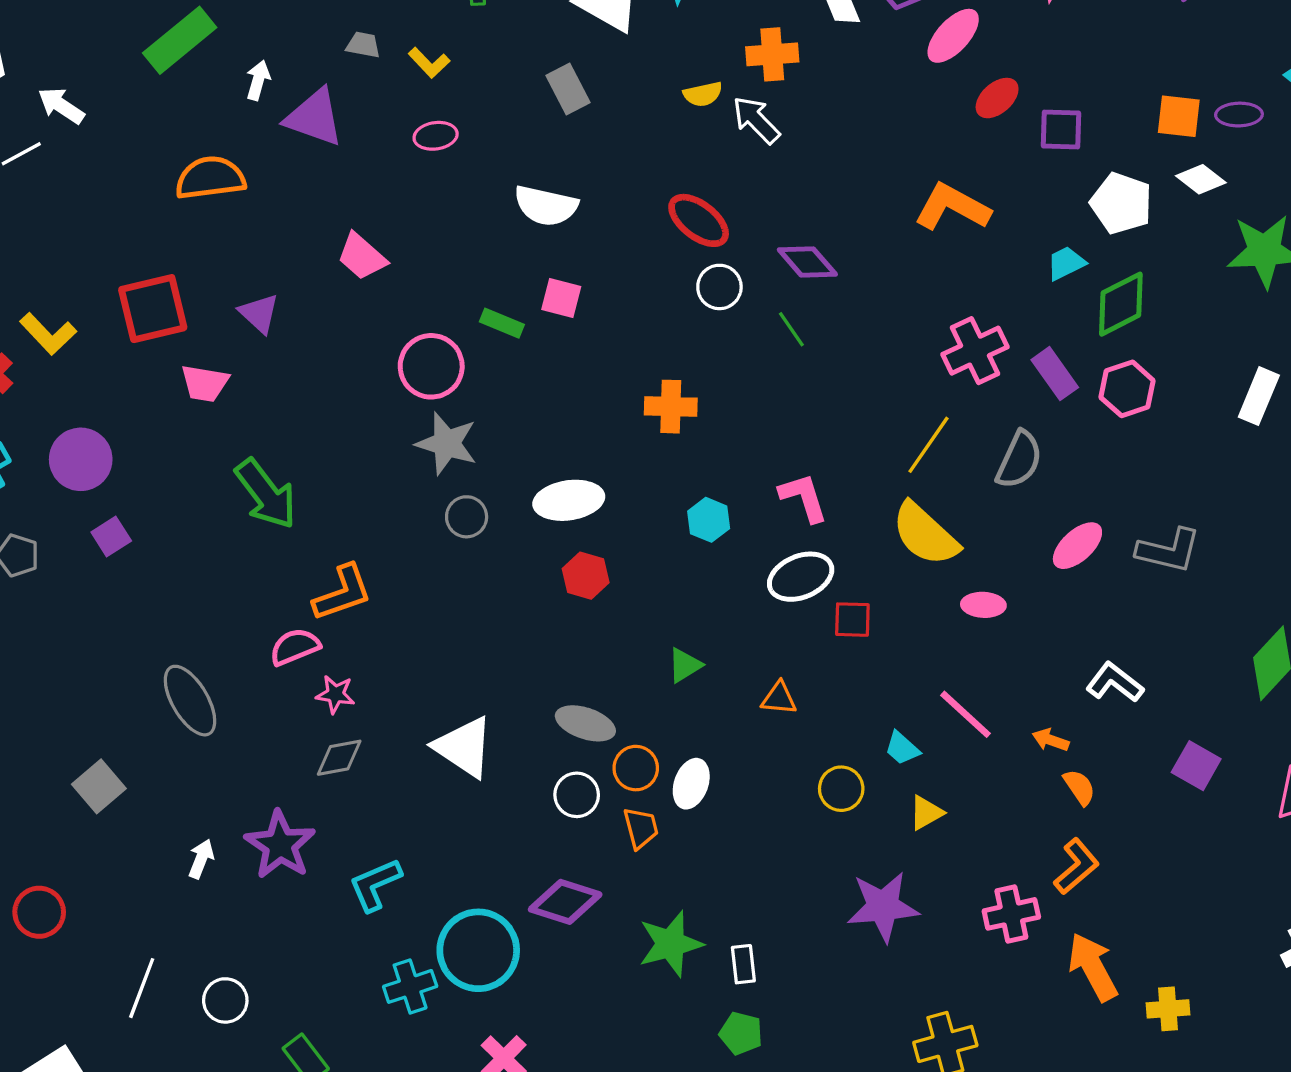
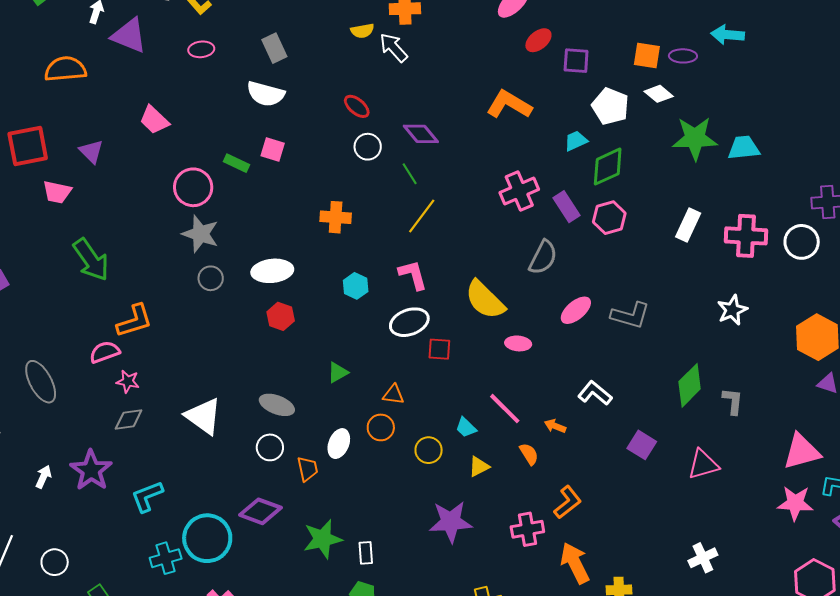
gray rectangle: (568, 89) -> (274, 48), moved
red ellipse: (699, 220) -> (357, 106), size x0.7
yellow line: (929, 445) -> (422, 216), moved
orange circle: (636, 768) -> (381, 427), moved
orange semicircle: (1079, 787) -> (529, 454), moved

